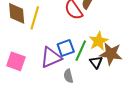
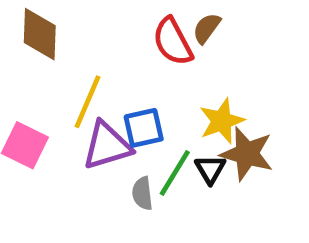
yellow line: (35, 18) -> (87, 102), moved
green line: (81, 51) -> (175, 173), moved

